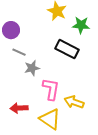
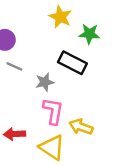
gray star: (32, 68) -> (45, 82), moved

